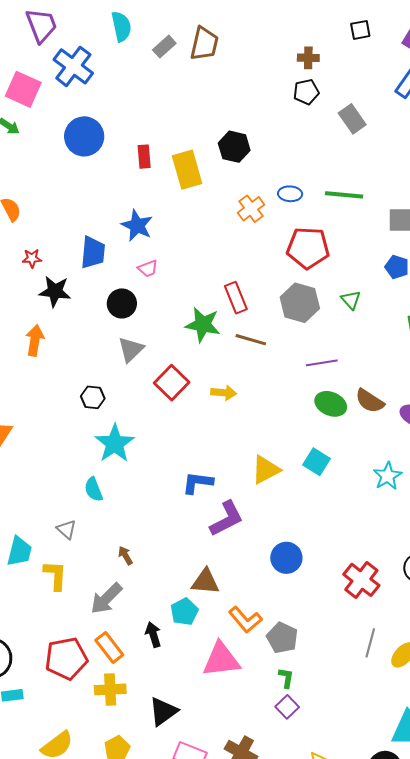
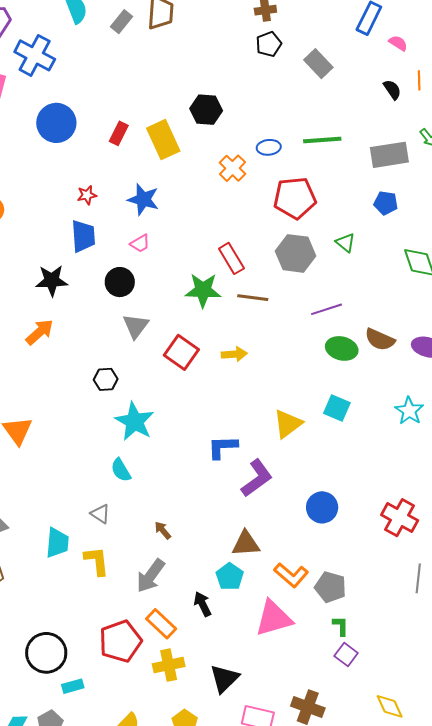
red rectangle: (144, 157) -> (119, 133), turned 40
blue star: (137, 226) -> (143, 199), moved
red star: (32, 258) -> (87, 195), moved
orange arrow: (35, 340) -> (40, 332), turned 48

